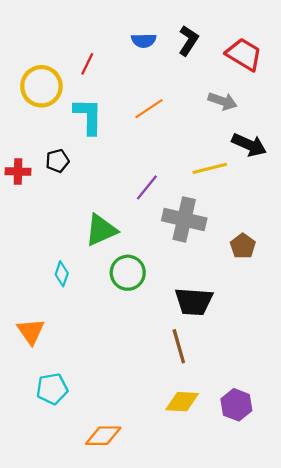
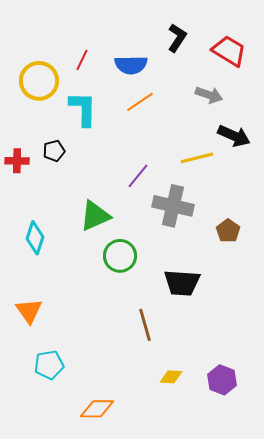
blue semicircle: (144, 40) -> (131, 65), moved, size x1.4
cyan diamond: (62, 274) -> (35, 238), moved, size x1.4
brown line: (179, 346) -> (145, 325), moved
yellow diamond: (182, 402) -> (171, 377), size x0.7

